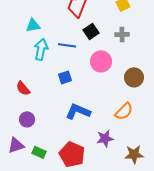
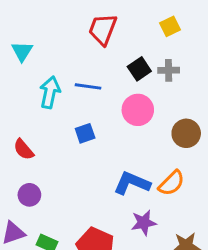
cyan triangle: (33, 25) -> (22, 51), moved, turned -49
black square: (91, 31) -> (139, 69), moved
blue L-shape: (78, 111) -> (132, 183), moved

